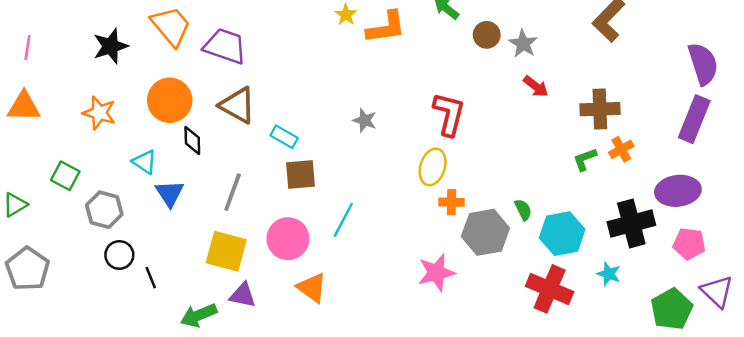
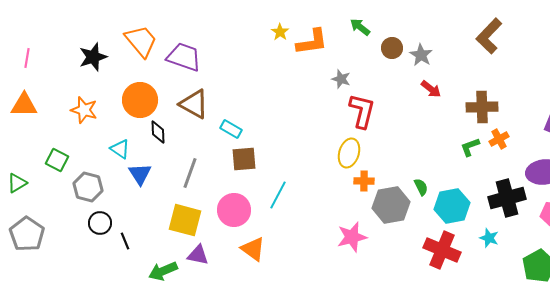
gray star: (365, 120) -> (341, 79), moved

